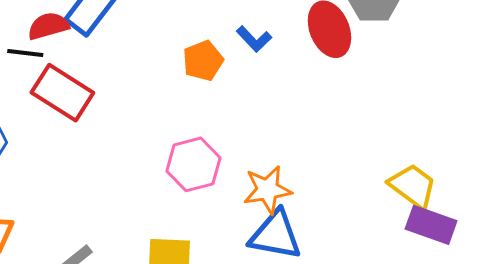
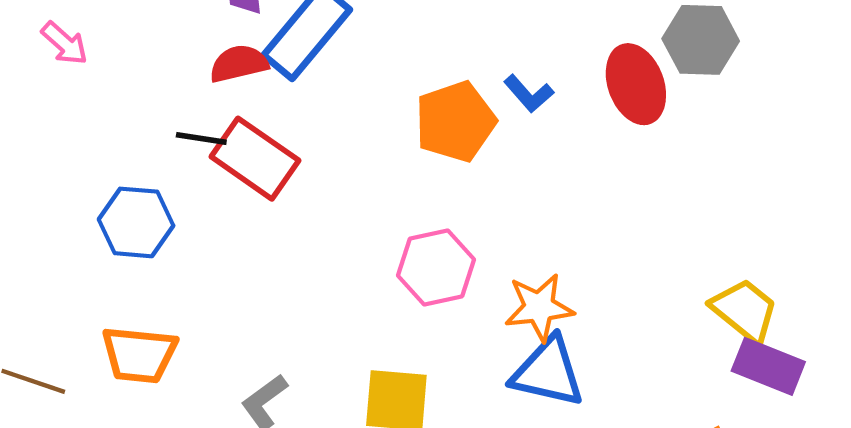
black line: (25, 53) -> (201, 138), moved
orange pentagon: (203, 61) -> (455, 121), size x1.4

